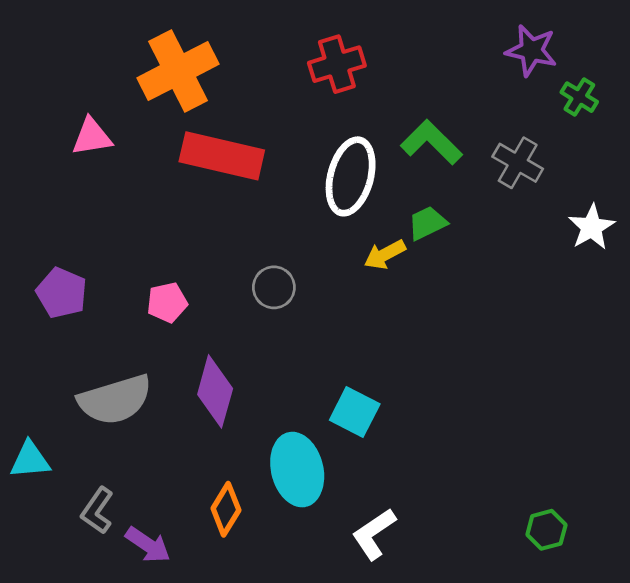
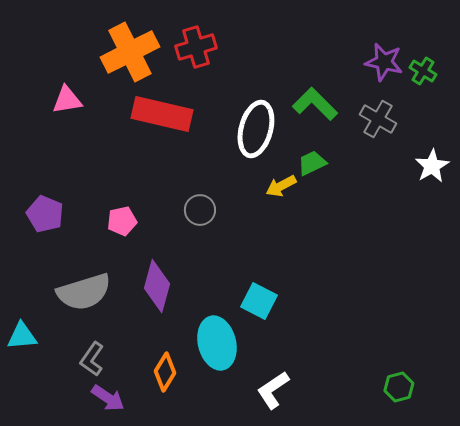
purple star: (531, 50) -> (384, 62), moved
red cross: (337, 64) -> (196, 47), moved
gray L-shape: (97, 511) -> (92, 359), moved

